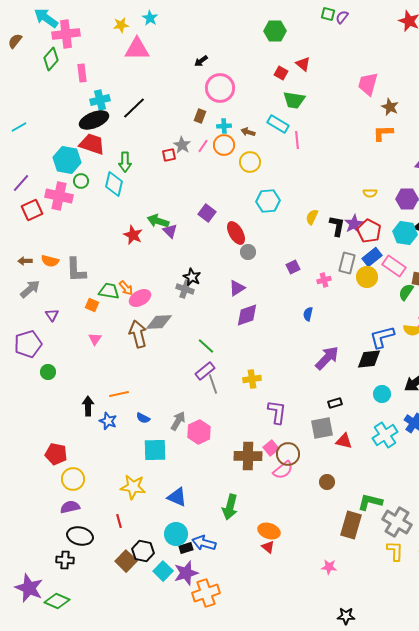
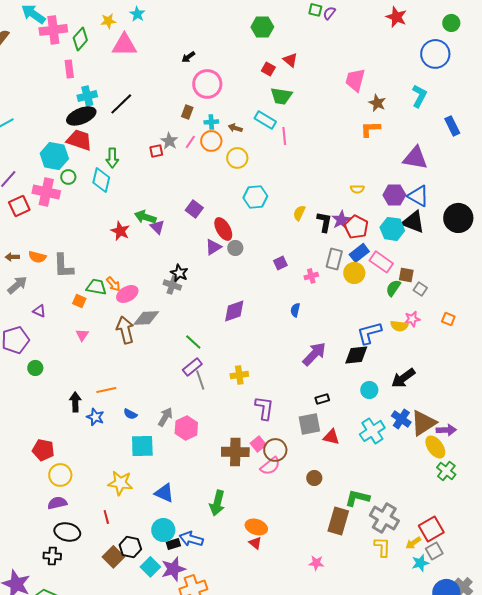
green diamond: (51, 59) -> (80, 39), moved
purple triangle: (237, 288) -> (213, 247), moved
purple triangle: (52, 315) -> (39, 311), turned -32

